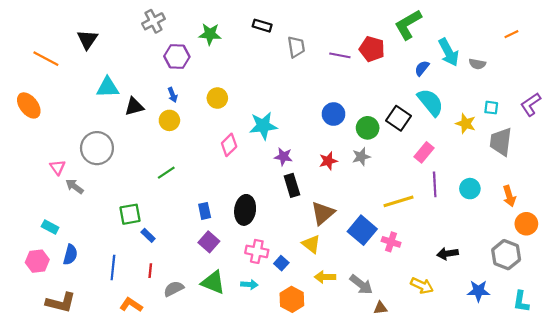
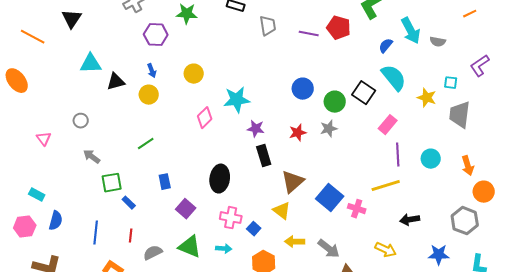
purple L-shape: (531, 104) -> (480, 66), moved
gray circle: (97, 148) -> (81, 121), size x0.5
gray arrow: (75, 186) -> (92, 157), moved
yellow line: (398, 201) -> (386, 186), moved
blue rectangle: (205, 211) -> (165, 182), moved

